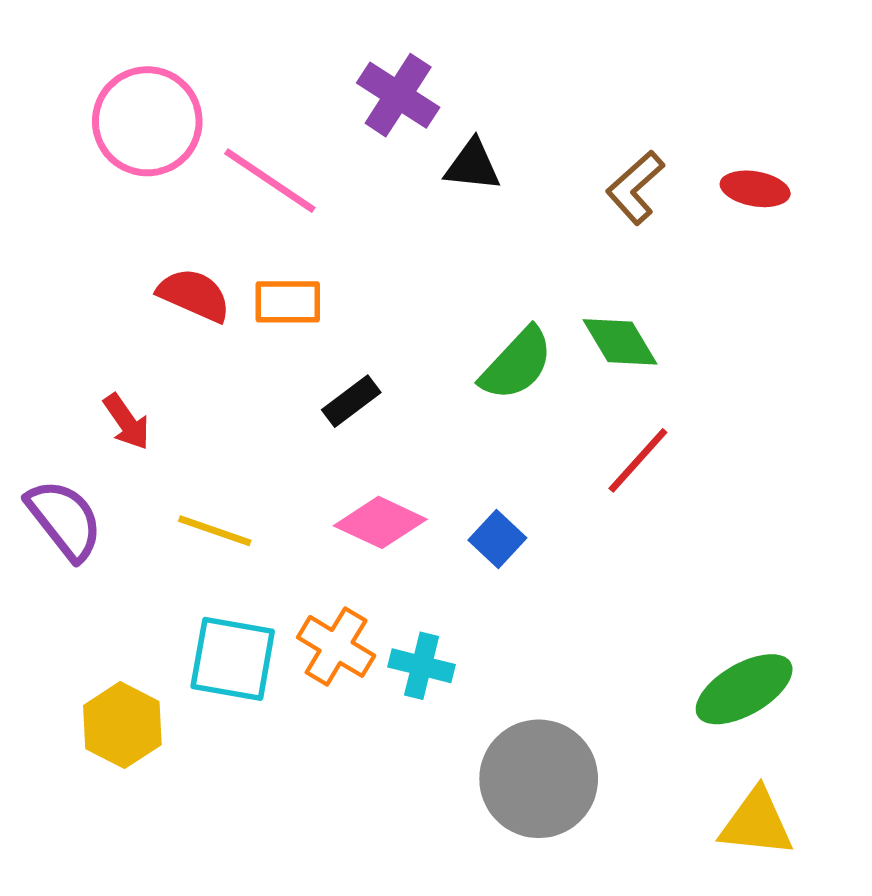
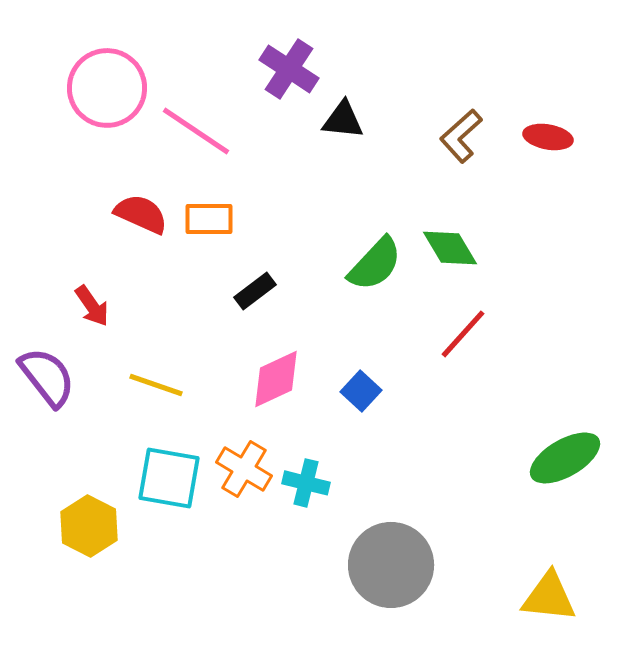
pink diamond: (380, 522) -> (276, 379), turned -50
green ellipse: (744, 689) -> (565, 458), moved

